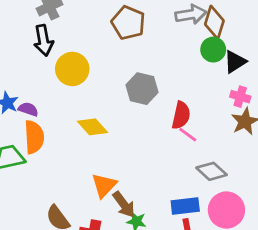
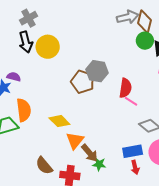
brown pentagon: (128, 23) -> (83, 82), moved
yellow circle: (72, 69) -> (48, 47), moved
purple semicircle: (28, 109) -> (14, 77), moved
yellow diamond: (92, 127) -> (59, 121), moved

